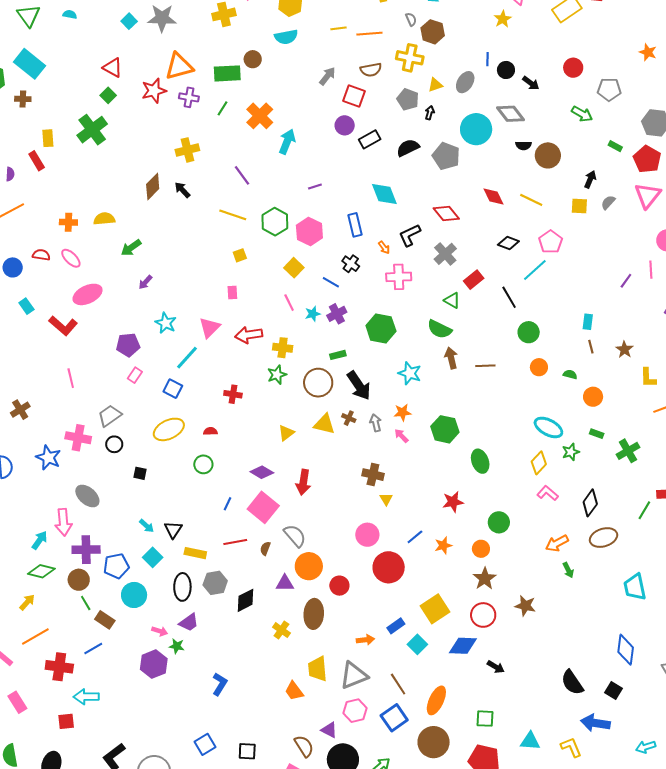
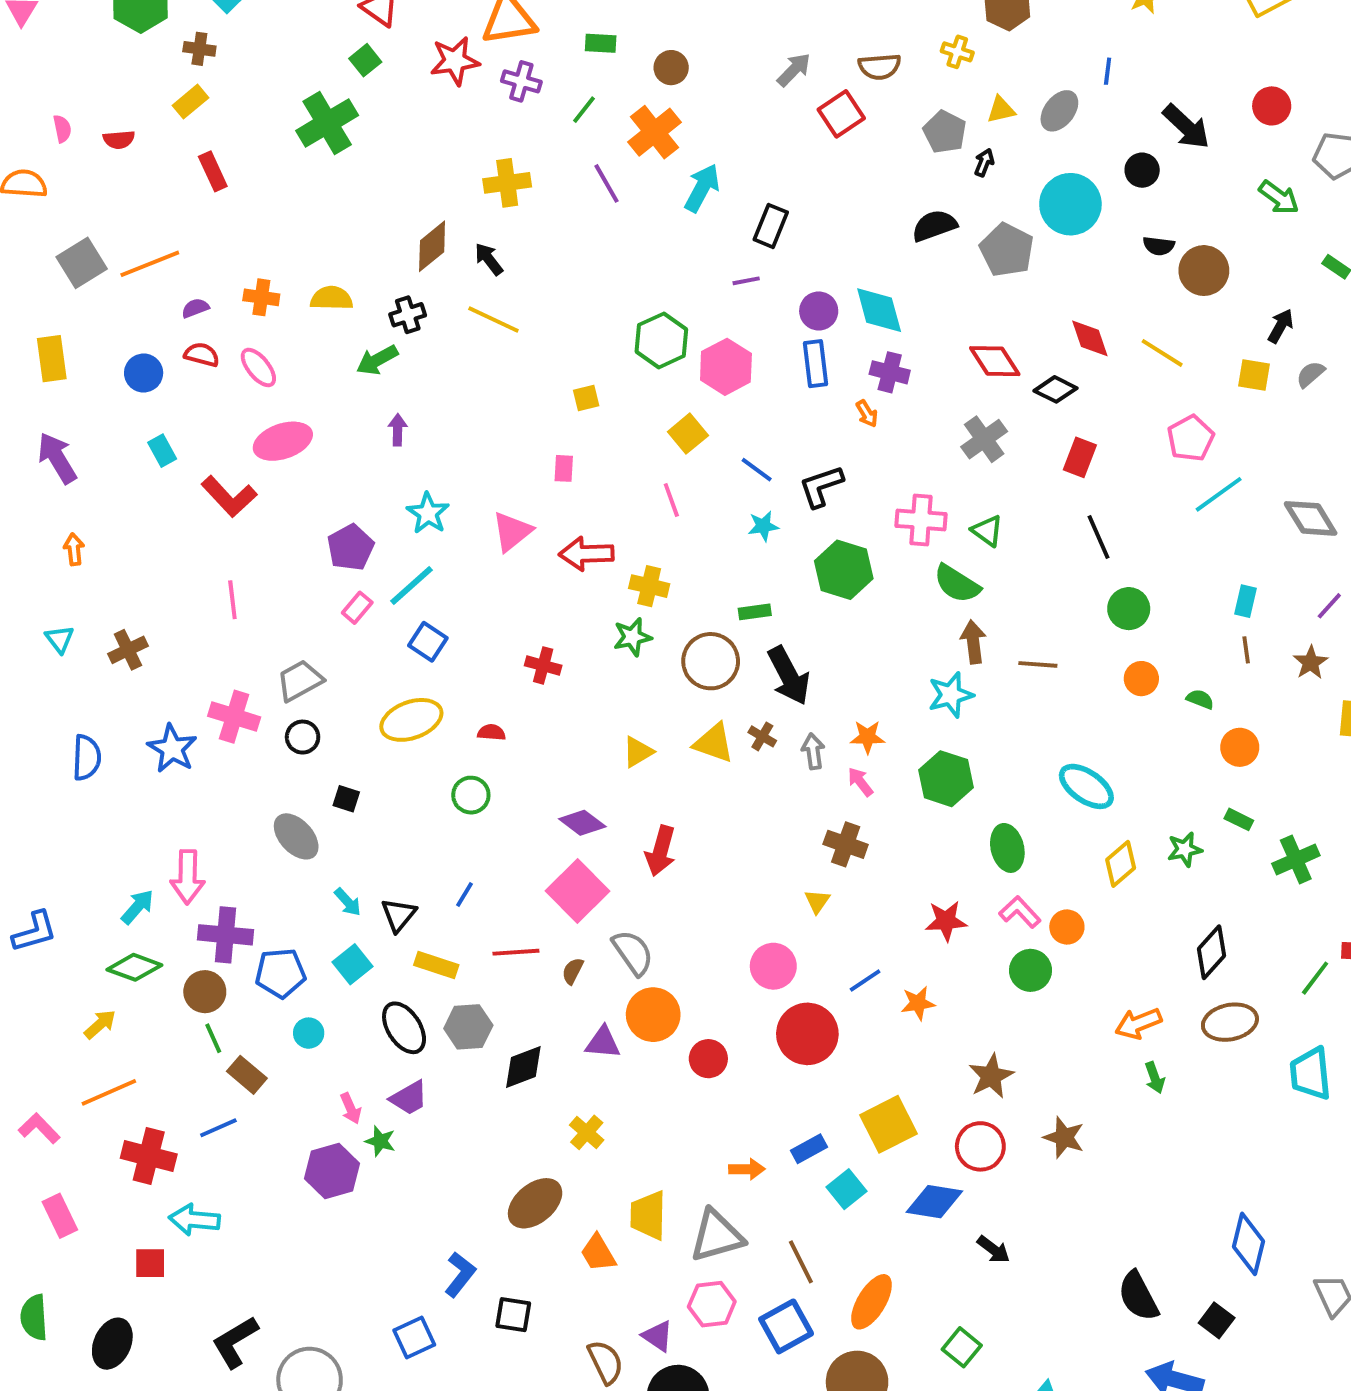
yellow cross: (410, 58) -> (957, 52), size x0.6
brown circle: (253, 59) -> (671, 68), moved
black circle: (506, 70) -> (1142, 170), moved
green rectangle: (227, 73) -> (601, 43), size x0.6
black arrow: (531, 83) -> (1186, 127), size x1.5
red square: (354, 96) -> (841, 114), turned 30
gray diamond: (510, 114) -> (1311, 518), moved
purple circle: (345, 125) -> (819, 311), moved
yellow rectangle: (48, 138) -> (190, 102), moved, turned 48
black rectangle: (370, 139) -> (771, 226), moved, turned -45
purple semicircle: (10, 174) -> (195, 308), moved, turned -120
purple line: (242, 175) -> (607, 183), moved
yellow line: (233, 215) -> (493, 319), moved
black L-shape: (410, 235) -> (821, 486), moved
black diamond: (508, 243) -> (1056, 389), moved
black cross: (351, 264) -> (408, 315), moved, turned 30
cyan line: (535, 270) -> (1219, 494), moved
pink cross: (399, 277) -> (921, 520), moved
red rectangle: (474, 280) -> (1080, 457), moved, turned -36
purple line: (626, 281) -> (1329, 606), moved
purple arrow: (145, 282) -> (398, 430), turned 133
cyan star: (313, 314) -> (763, 526), moved
purple cross: (337, 314) -> (890, 372), moved, turned 36
purple pentagon: (128, 345) -> (351, 547), turned -30
cyan line: (187, 358) -> (411, 585), moved
cyan star: (410, 373) -> (951, 695), moved, turned 30
cyan ellipse: (548, 427) -> (1086, 786), moved
brown cross: (373, 475) -> (846, 844), moved
pink L-shape: (548, 493) -> (1020, 912), moved
gray ellipse: (87, 496) -> (296, 836), moved
blue line: (227, 504) -> (464, 895), moved
orange circle: (481, 549) -> (1067, 927), moved
black ellipse: (182, 587) -> (404, 1028), turned -40
cyan trapezoid: (635, 587) -> (1311, 1074), moved
cyan circle: (134, 595) -> (309, 1033), size x0.6
brown ellipse: (314, 614) -> (535, 1203), moved, turned 40
pink arrow: (160, 631) -> (351, 1108), turned 42
blue L-shape: (220, 684) -> (460, 1274), moved
green square: (485, 719) -> (962, 1347), turned 30
black square: (247, 751) -> (513, 1315), moved

